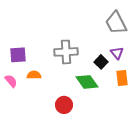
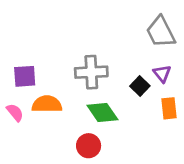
orange semicircle: (34, 75) -> (47, 104), size x1.5
green diamond: (87, 82) -> (102, 112), moved

